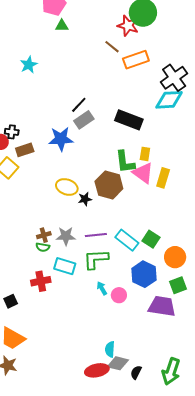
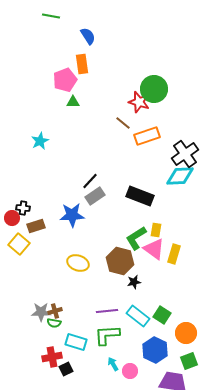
green L-shape: (125, 162) -> (136, 238), turned 65
black star: (85, 199) -> (134, 282), moved
gray star: (66, 236) -> (41, 312), moved
black square: (11, 301) -> (66, 369), moved

